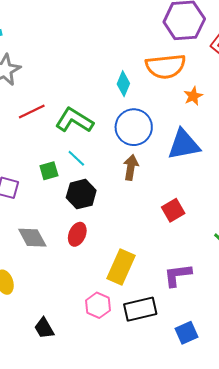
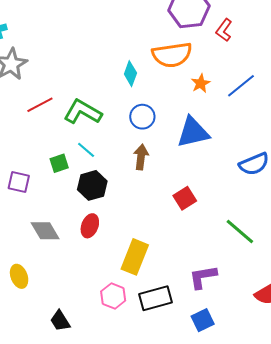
blue circle: (134, 127) -> (142, 117), size x0.7
purple L-shape: (178, 275) -> (203, 277), moved

